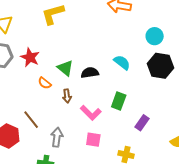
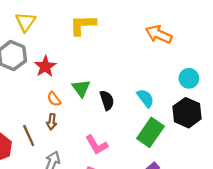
black semicircle: (90, 73) -> (107, 100), turned 66
brown arrow: (67, 96) -> (52, 122), moved
green rectangle: (119, 101) -> (150, 132), moved, size x1.4

